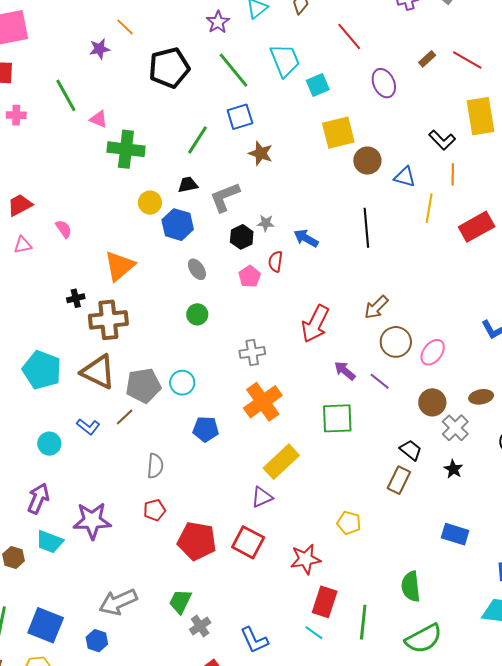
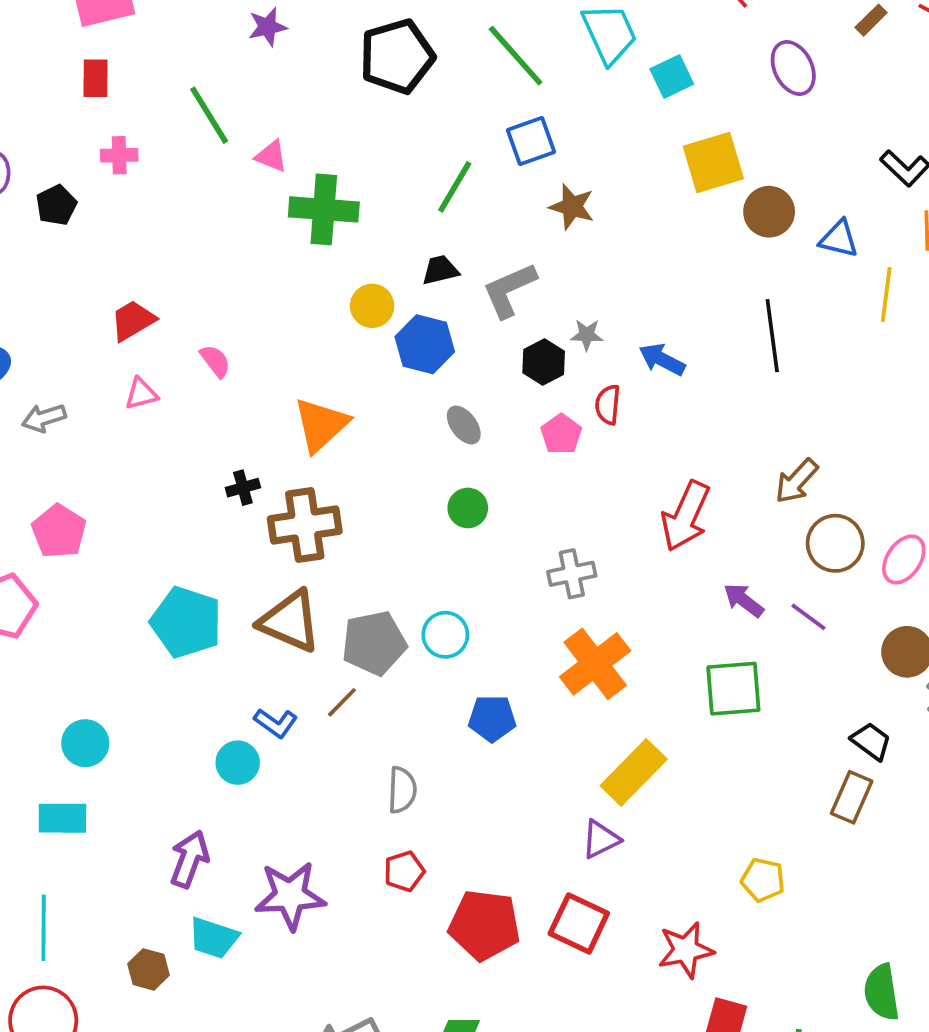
cyan circle: (49, 444) -> (238, 763), moved

